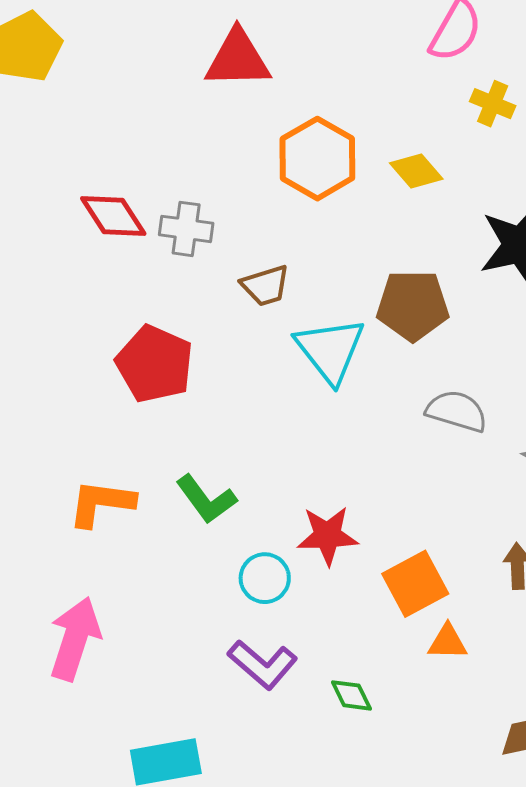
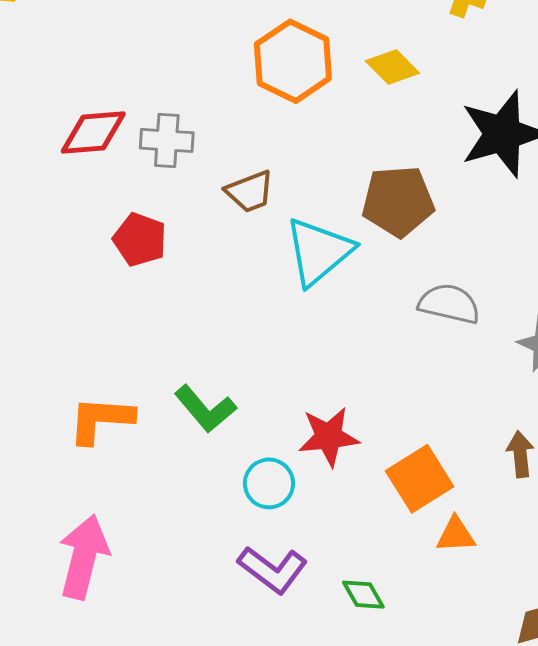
red diamond: (113, 216) -> (93, 132), turned -58
cyan triangle: (330, 350) -> (319, 252), turned 32
red pentagon: (155, 364) -> (140, 240), moved, size x0.7

